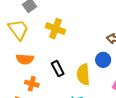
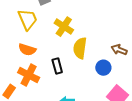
yellow semicircle: (83, 75) -> (80, 48), moved
orange cross: (32, 84) -> (29, 75), size x1.5

